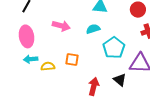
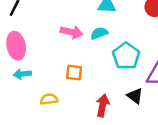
pink arrow: (61, 26) -> (72, 32), moved
yellow semicircle: (48, 66) -> (49, 99), moved

